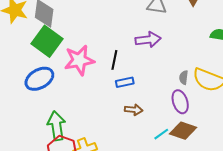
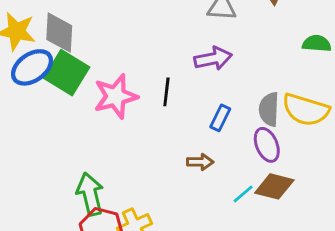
gray semicircle: (184, 77) -> (269, 109), size x1.6
blue ellipse: (39, 79) -> (32, 67), moved
blue rectangle: (125, 82) -> (220, 118), moved, turned -48

